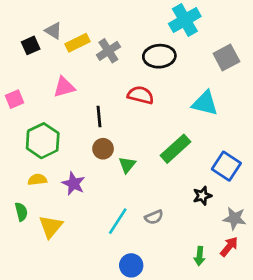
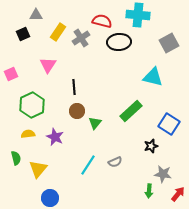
cyan cross: (185, 20) -> (138, 15), turned 35
gray triangle: (53, 31) -> (36, 15), moved, turned -32
yellow rectangle: (78, 43) -> (58, 32), turned -30
pink triangle: (64, 87) -> (48, 65), turned -42
red semicircle: (141, 95) -> (102, 21), moved
gray star: (234, 218) -> (163, 174), moved
red arrow: (229, 247) -> (178, 194), moved
blue circle: (131, 265) -> (50, 198), moved

